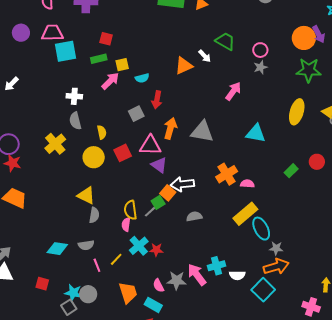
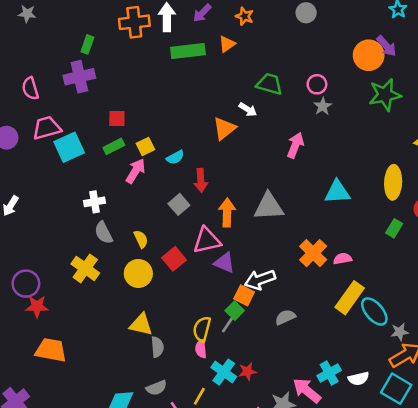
yellow ellipse: (297, 112) -> (393, 182), moved
yellow semicircle: (130, 210) -> (202, 329), turned 36

